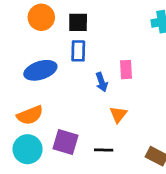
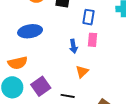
blue rectangle: (78, 51) -> (89, 17), moved
purple square: (65, 142) -> (41, 86), turned 30

